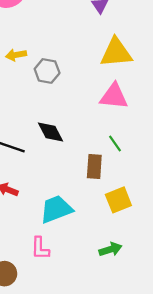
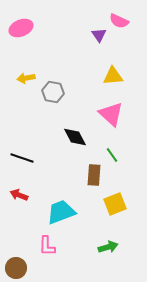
yellow triangle: (116, 53) -> (113, 76), size x0.7
pink triangle: (114, 96) -> (111, 114), turned 36
black diamond: (51, 132) -> (75, 137), moved

